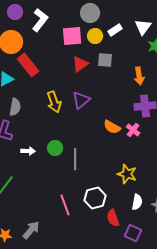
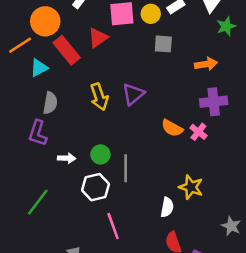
red triangle: (80, 64) -> (98, 38), moved
orange arrow: (139, 76) -> (206, 64), turned -90
white hexagon: (95, 198) -> (95, 187), moved
white semicircle: (137, 202) -> (167, 207), moved

